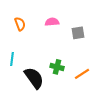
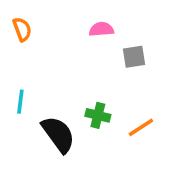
pink semicircle: (52, 22) -> (101, 29), moved
orange semicircle: (20, 24) -> (22, 29), moved

